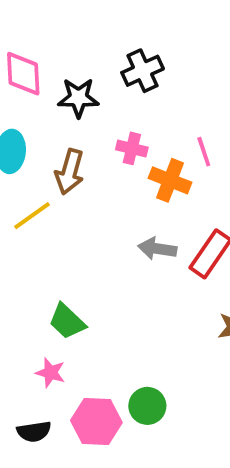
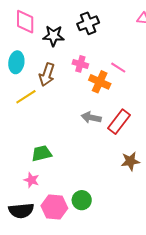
pink line: (204, 152) -> (118, 68), turned -42
green trapezoid: (67, 321) -> (42, 153), turned 120
black semicircle: (34, 431) -> (21, 211), size x1.4

